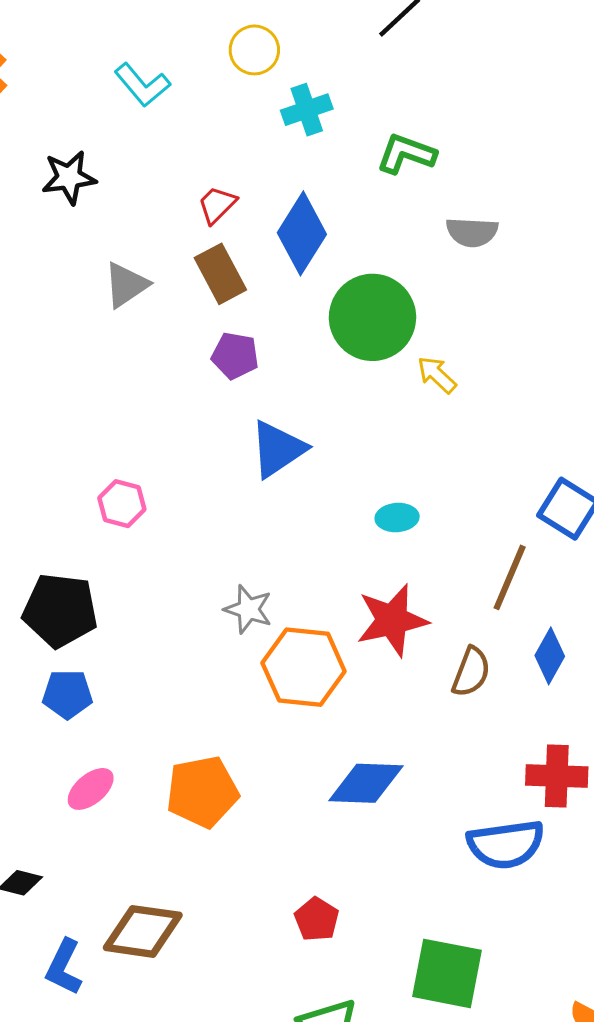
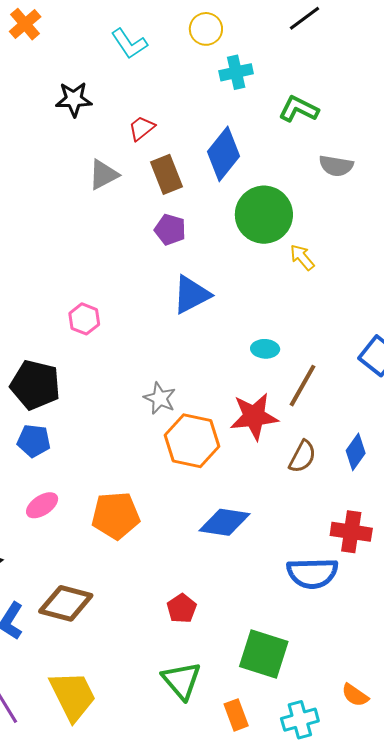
red trapezoid: (217, 205) -> (142, 128), moved
brown line: (510, 577) -> (303, 386), moved

